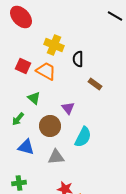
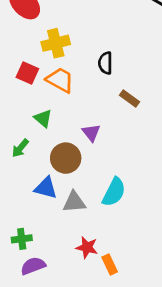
yellow cross: (54, 45) -> (56, 43), moved, turned -36
cyan semicircle: (83, 137) -> (114, 192), moved
blue triangle: (26, 147) -> (46, 188), moved

